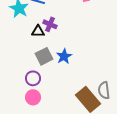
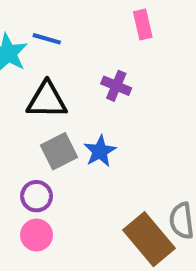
purple cross: (50, 24) -> (116, 86), moved
black triangle: (38, 31) -> (47, 100), size x1.5

